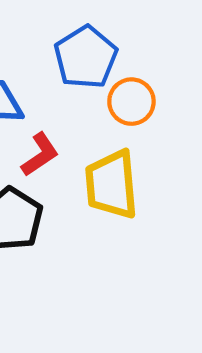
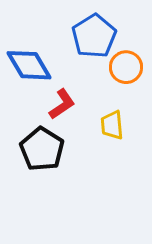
yellow trapezoid: (111, 185) -> (112, 125), size x0.6

